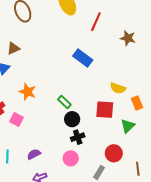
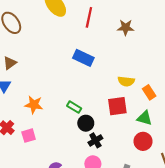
pink square: (17, 119) -> (29, 136), turned -32
green triangle: (128, 126) -> (145, 118), turned -49
red circle: (114, 153) -> (143, 141), moved

